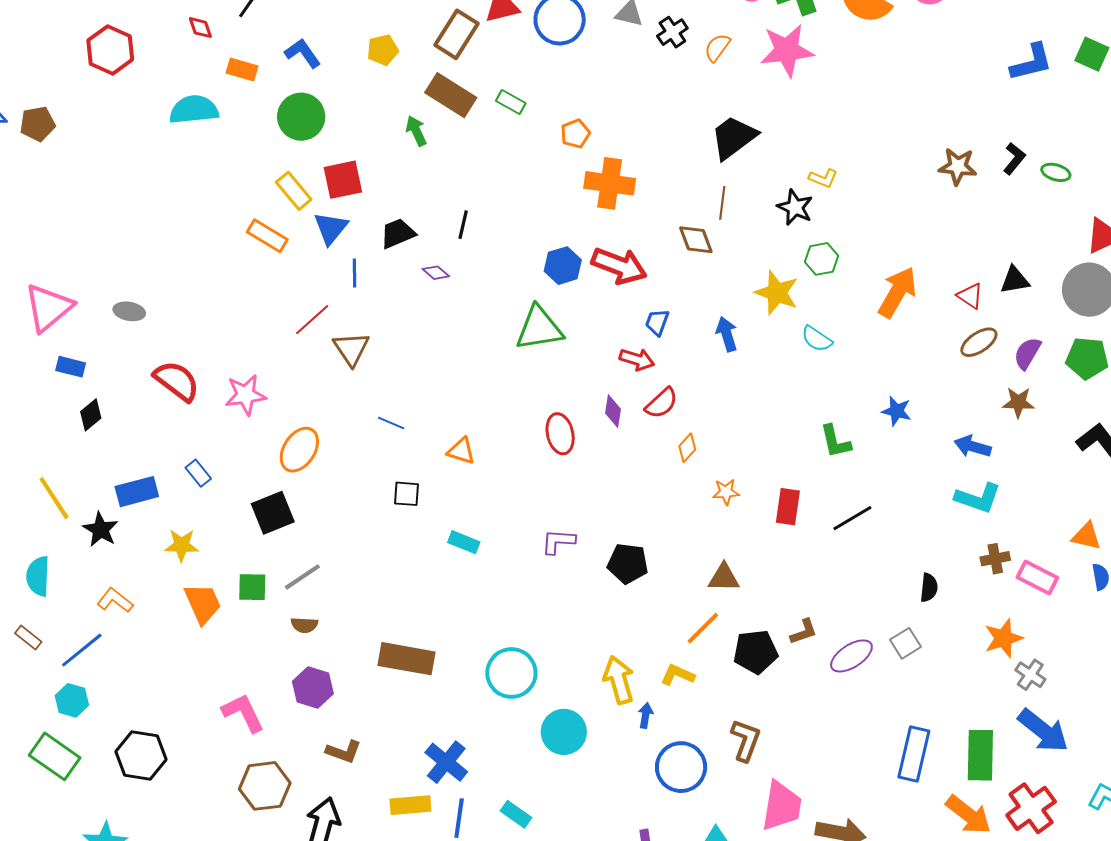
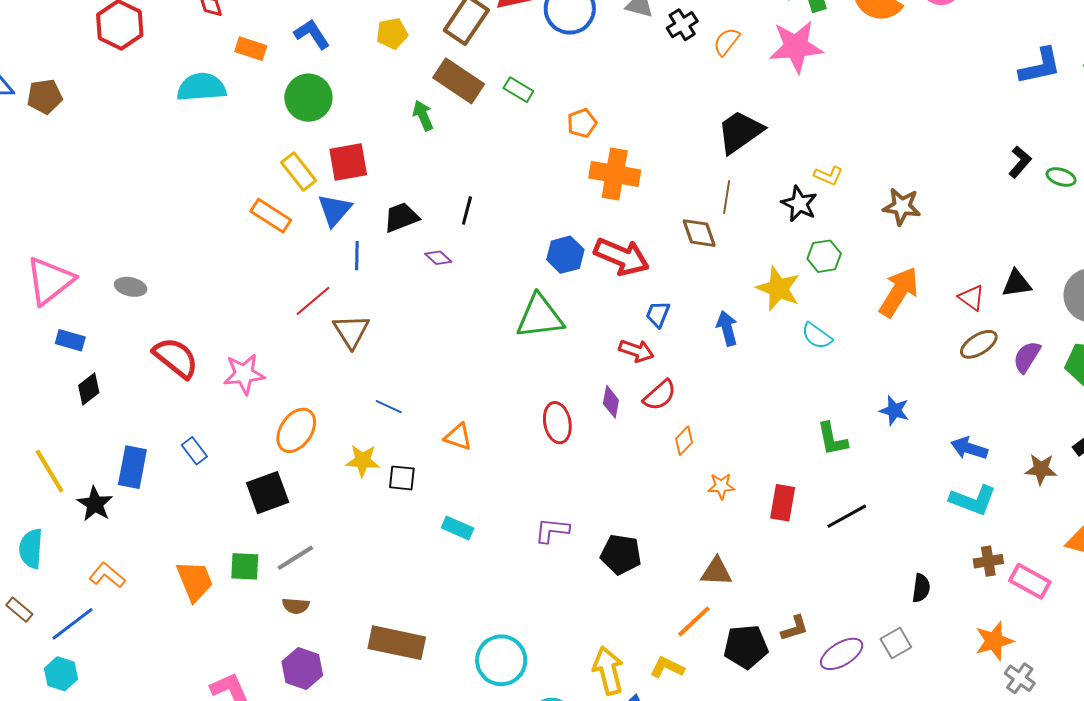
brown star: (958, 166) -> (902, 206), moved
brown star: (1018, 402) -> (1041, 469), moved
blue rectangle: (137, 492) -> (132, 467), turned -66
yellow star: (182, 545) -> (363, 461), moved

